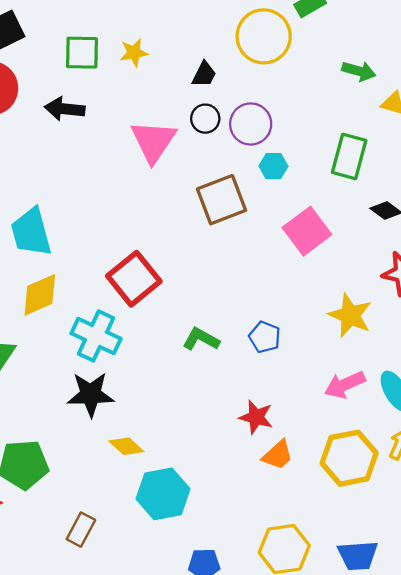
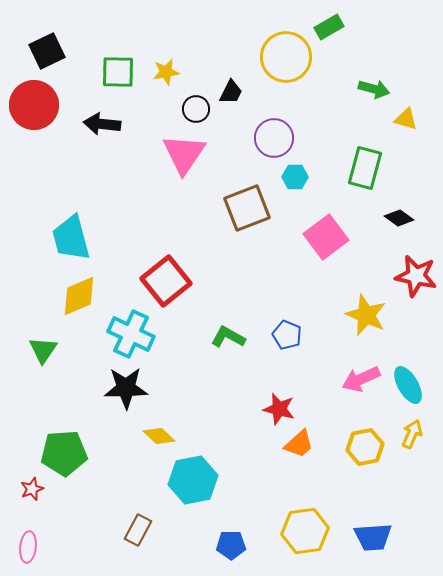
black circle: (205, 119) -> (196, 109), moved
yellow hexagon: (349, 458) -> (365, 447), size x0.7
brown rectangle: (81, 530) -> (138, 530), moved

